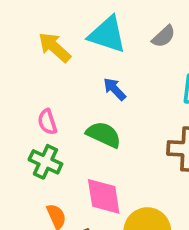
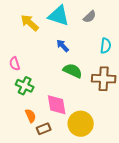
pink semicircle: (47, 122) -> (15, 64), moved
green semicircle: (104, 135) -> (73, 71), moved

